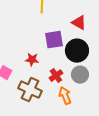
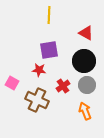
purple square: (54, 40) -> (49, 50), moved
orange arrow: (65, 96) -> (85, 111), moved

